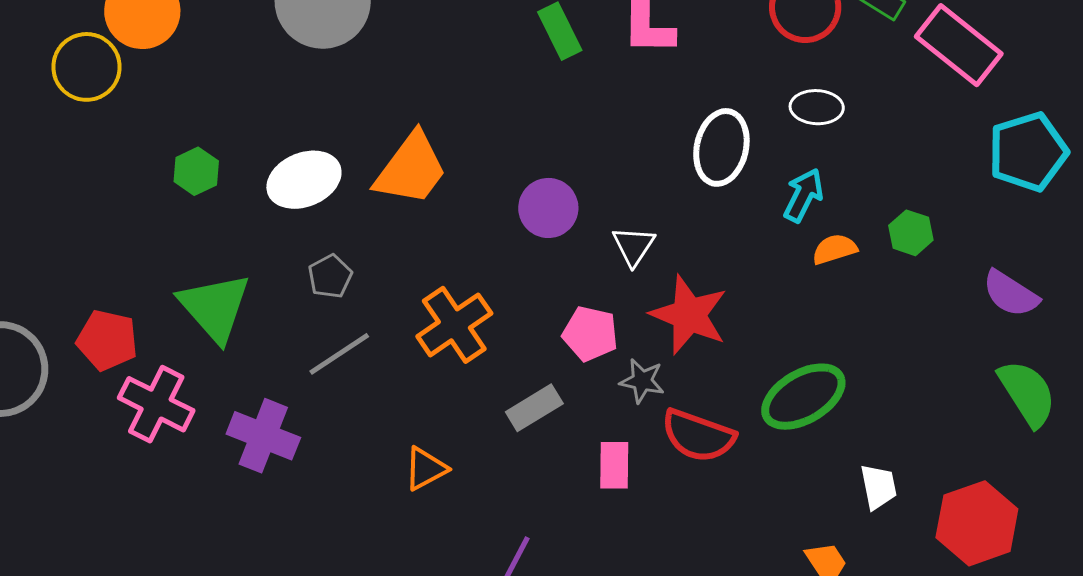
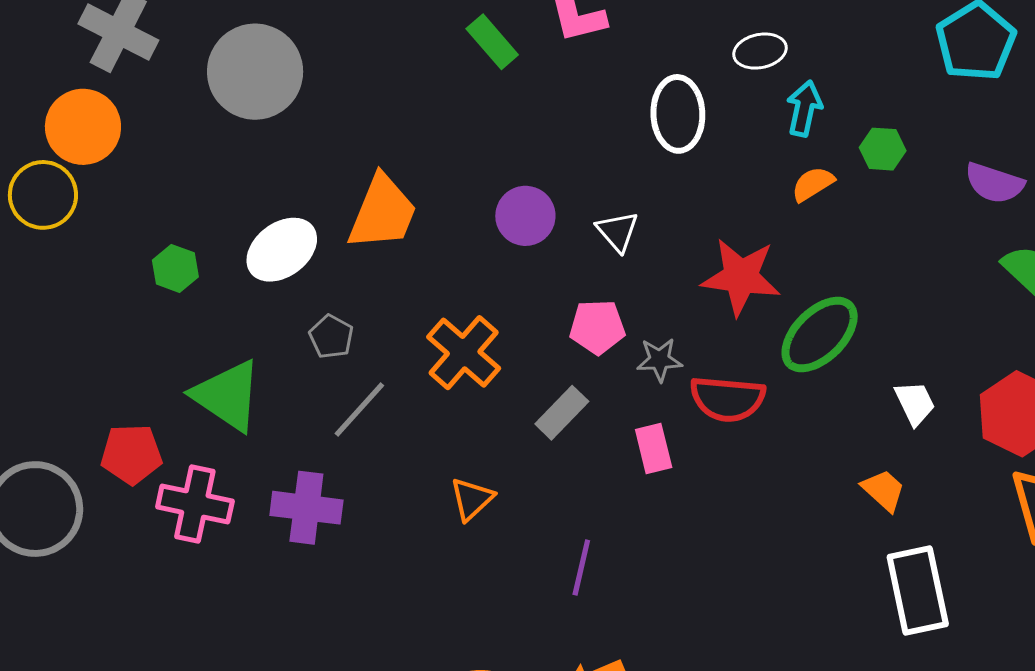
cyan arrow: (804, 195) -> (804, 108), moved
red star: (689, 315) -> (741, 277), moved

